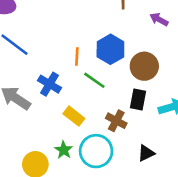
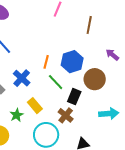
purple arrow: (159, 19) -> (112, 55), moved
black rectangle: (138, 99) -> (74, 97), moved
green star: (64, 150) -> (17, 115), moved

